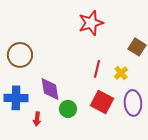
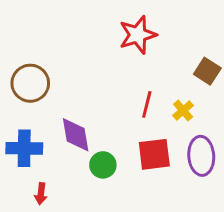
red square: (102, 102) -> (154, 154), turned -35
red arrow: (37, 119) -> (41, 194), moved

